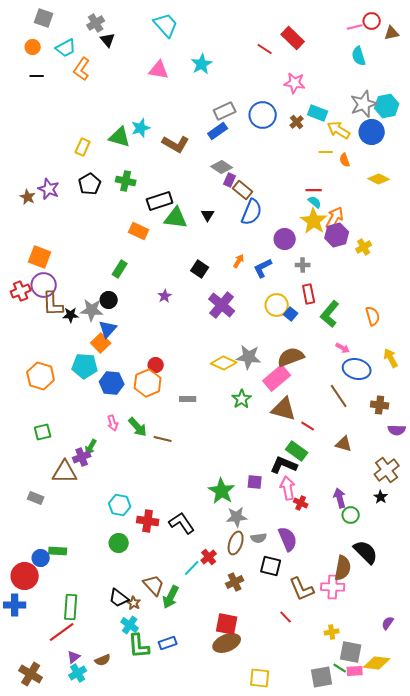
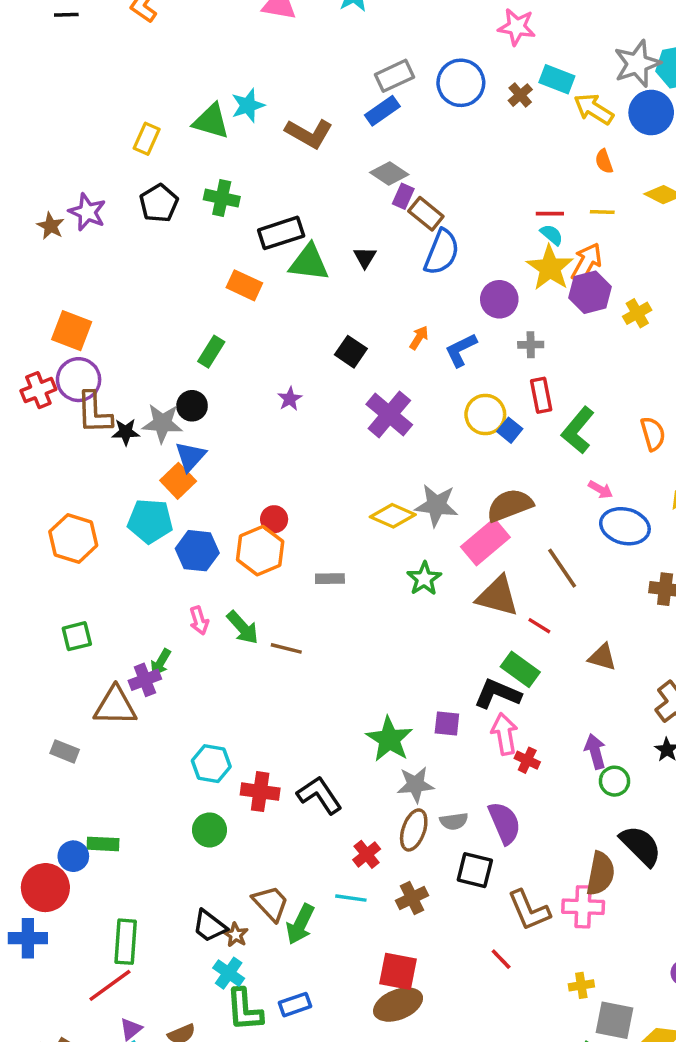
yellow line: (326, 152) -> (602, 212), moved
brown line: (339, 396) -> (562, 568), moved
cyan line: (192, 568) -> (351, 898), moved, turned 54

